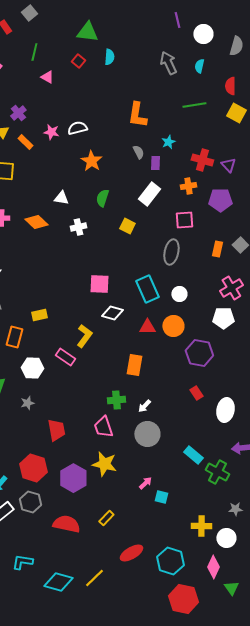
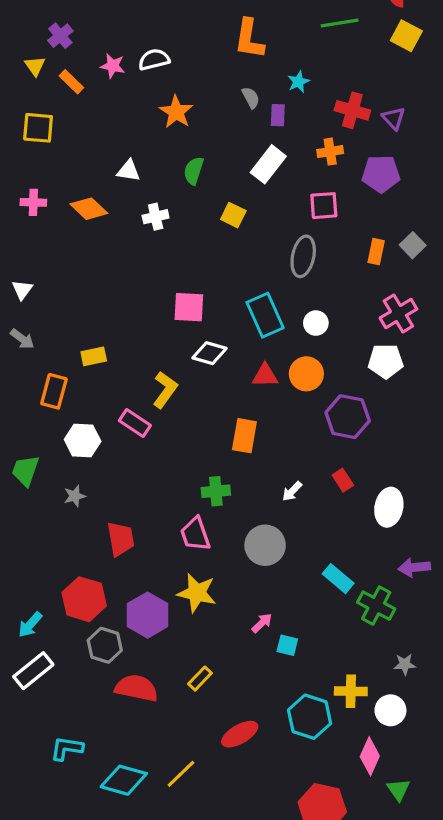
white arrow: (144, 406) -> (292, 491), moved
gray hexagon: (30, 502) -> (105, 645), moved
cyan hexagon: (170, 561) -> (310, 717), moved

